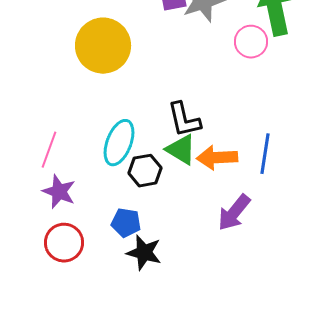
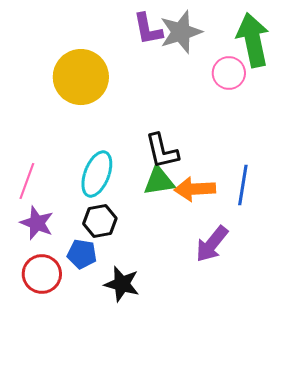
green triangle: (181, 150) -> (159, 181), turned -40
black hexagon: (145, 171) -> (100, 221), moved
blue pentagon: (126, 223) -> (82, 254), moved

